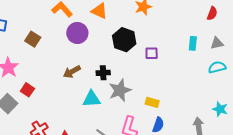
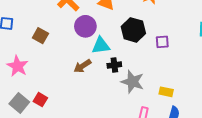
red square: (27, 90) -> (40, 100), moved
gray star: (120, 90) -> (132, 82), turned -30
cyan triangle: (92, 99) -> (101, 46), moved

